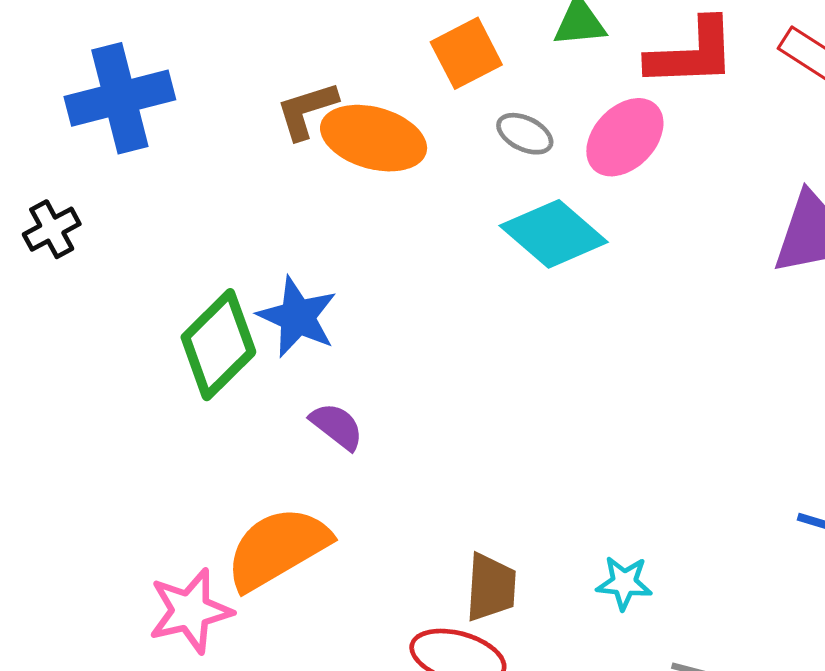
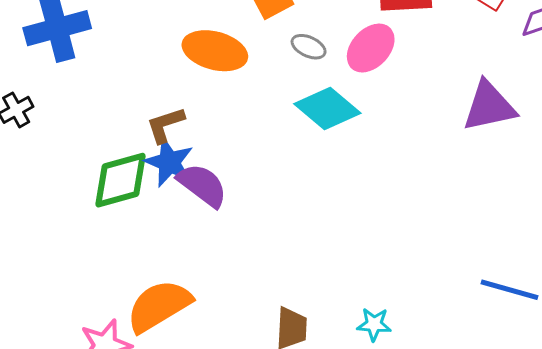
brown L-shape: (307, 110) -> (165, 125), moved
green diamond: (218, 345) -> (120, 180), turned 30
purple semicircle: (337, 426) -> (202, 185), moved, size x1.5

